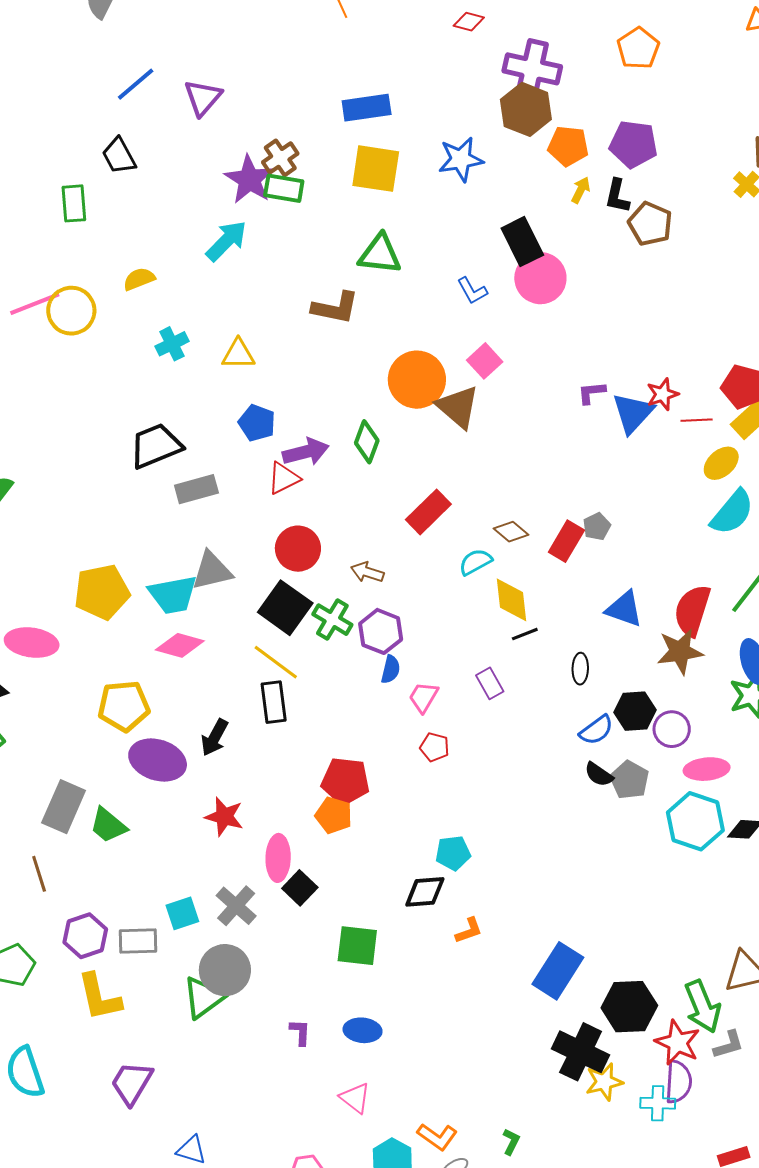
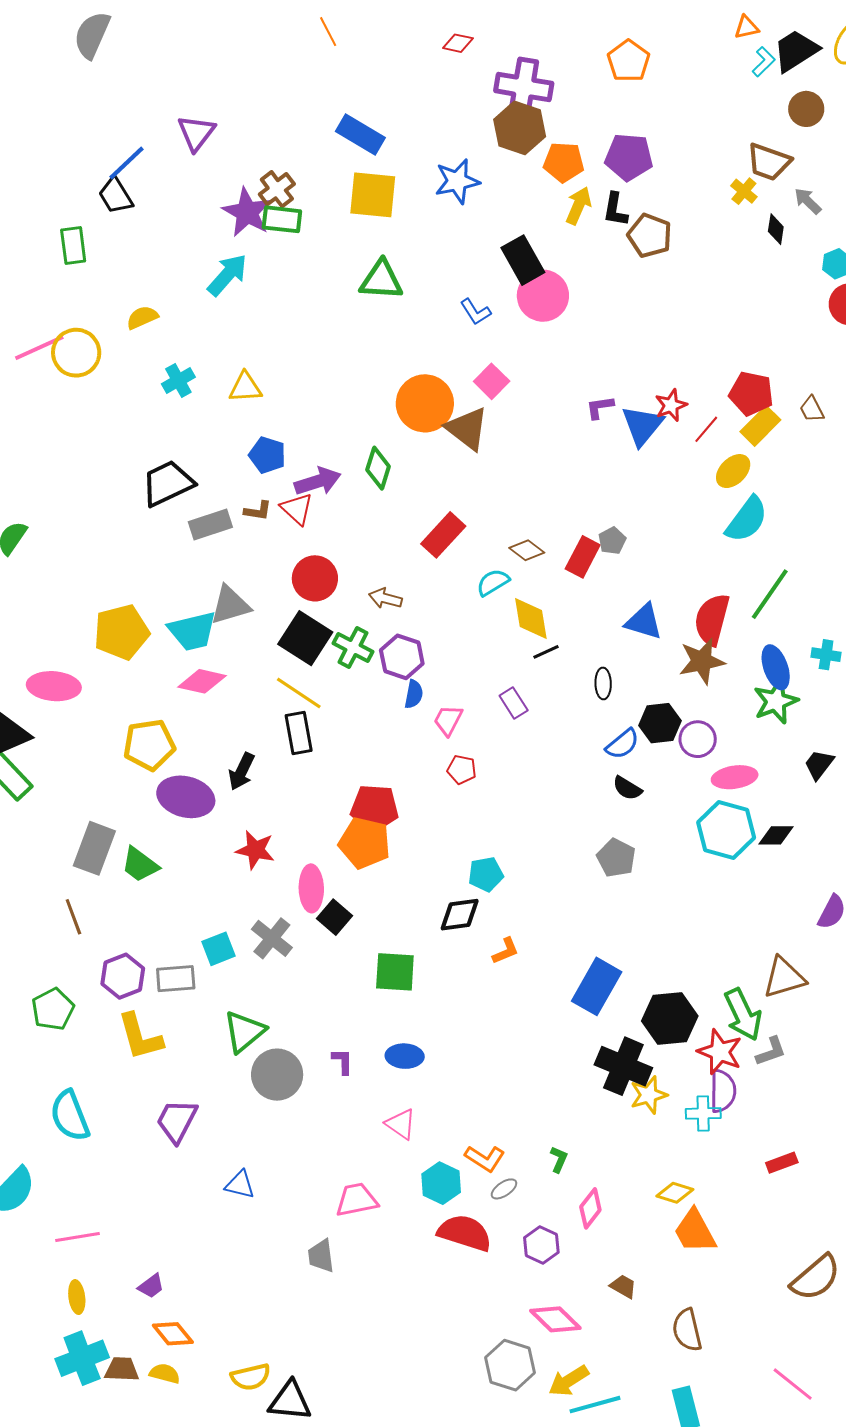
blue line: (136, 84) -> (126, 163), moved
blue rectangle: (367, 108) -> (360, 134), turned 42
yellow arrow: (581, 190) -> (578, 206), size x1.4
brown L-shape: (335, 308) -> (258, 511), moved, size x0.6
red line: (697, 420) -> (706, 429), turned -44
red triangle: (284, 478) -> (297, 509), turned -48
gray pentagon: (629, 780) -> (616, 858), moved
orange pentagon: (334, 815) -> (365, 843), size x1.4
gray circle: (225, 970) -> (277, 1075), moved

